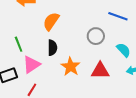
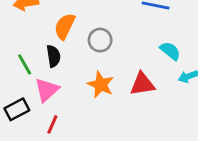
gray circle: (96, 36) -> (100, 40), moved
black semicircle: (52, 48) -> (53, 56), moved

